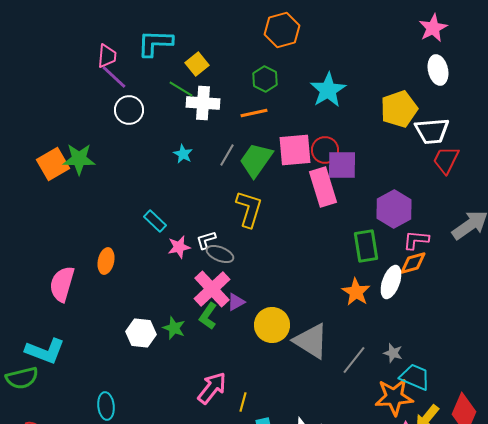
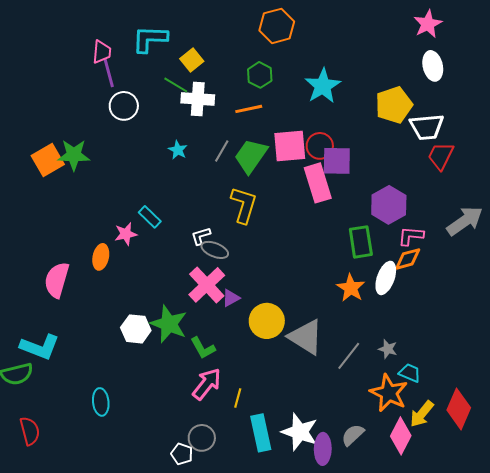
purple line: (114, 77) -> (109, 73), turned 32
pink star: (179, 247) -> (126, 234), moved
green L-shape: (208, 316) -> (203, 348), moved, turned -64
green star: (174, 328) -> (169, 324), size x1.6
cyan trapezoid: (415, 377) -> (410, 373), size x0.7
orange star: (394, 397) -> (389, 393), turned 30

